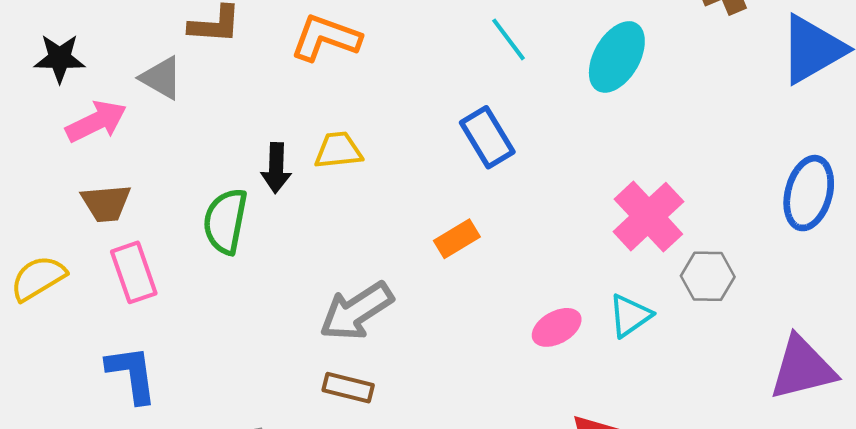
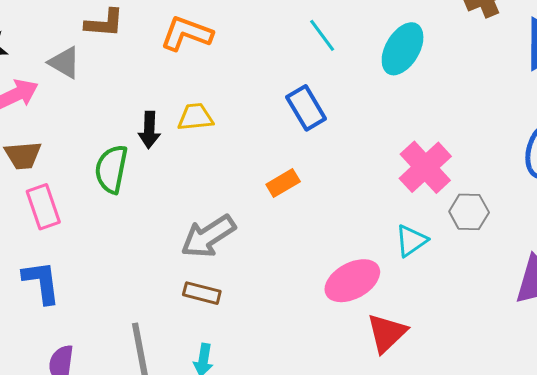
pink ellipse: (557, 327) -> (352, 281), moved, size x1.5

